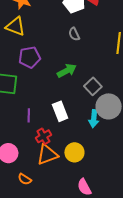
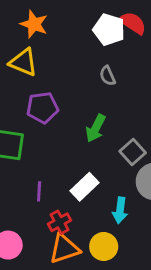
green arrow: (67, 71) -> (96, 128), turned 144
white rectangle: (60, 111) -> (84, 187), turned 66
cyan arrow: (94, 119) -> (120, 210), moved

